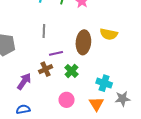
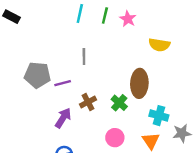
yellow semicircle: (109, 34) -> (159, 45), moved
brown ellipse: (83, 42) -> (139, 83), moved
purple line: (56, 53) -> (63, 83), moved

